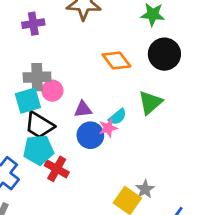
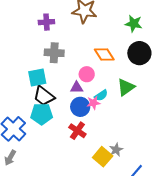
gray cross: (37, 77) -> (54, 53), moved
pink circle: (52, 91) -> (87, 74), moved
red cross: (57, 169) -> (77, 131), moved

